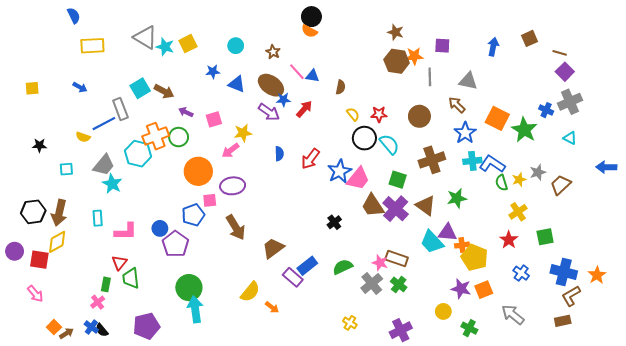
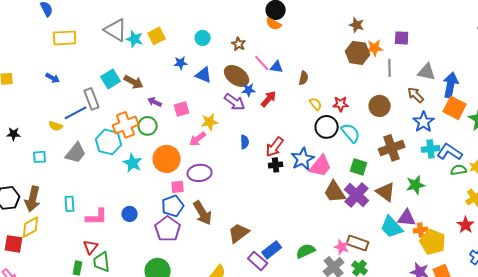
blue arrow: (493, 47) -> (451, 85), moved, size x1.4
green semicircle: (501, 183) -> (459, 170), turned 98
cyan star: (112, 184) -> (133, 163), moved
blue pentagon: (193, 215) -> (173, 206), moved
black cross: (334, 222) -> (276, 165), moved, turned 32
purple pentagon: (175, 244) -> (168, 229), moved

